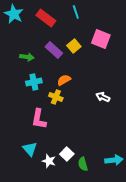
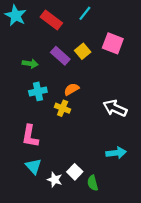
cyan line: (76, 12) -> (85, 13), turned 56
white arrow: (103, 97) -> (115, 108), size x1.5
pink L-shape: (39, 119) -> (30, 136), moved
cyan arrow: (114, 160) -> (116, 153), moved

